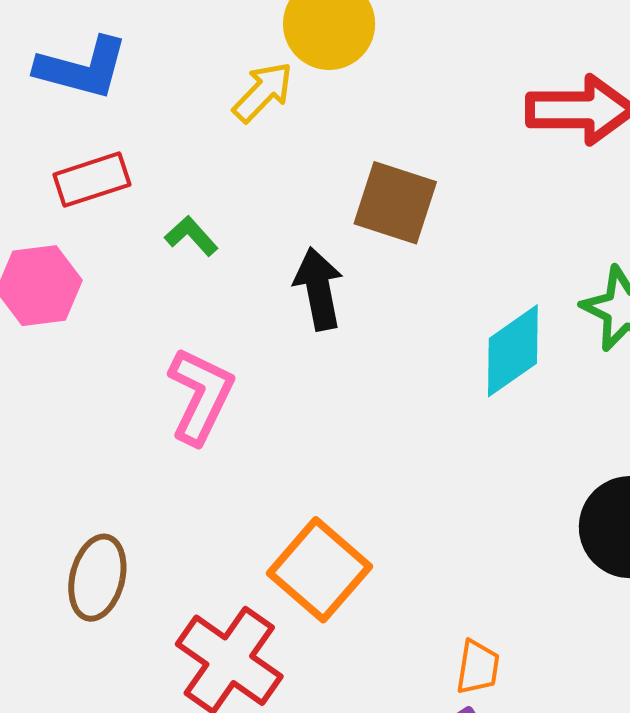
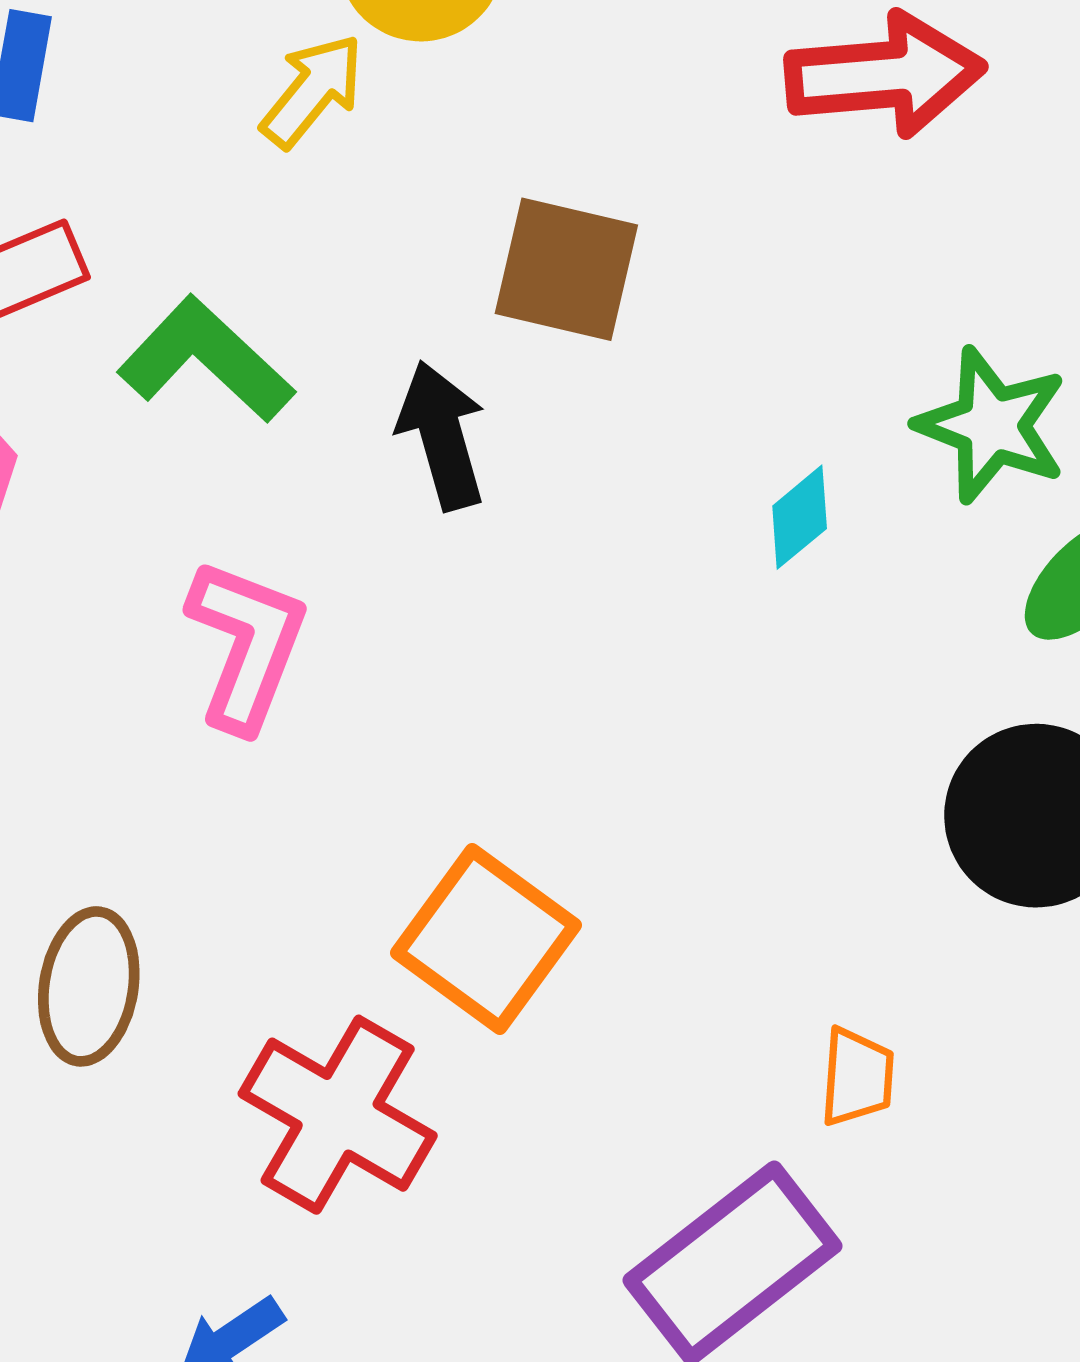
green L-shape: (191, 236) -> (206, 360), size x1.8
cyan diamond: (513, 351) -> (800, 517), size x0.6
orange trapezoid: (478, 667) -> (857, 1077), moved

